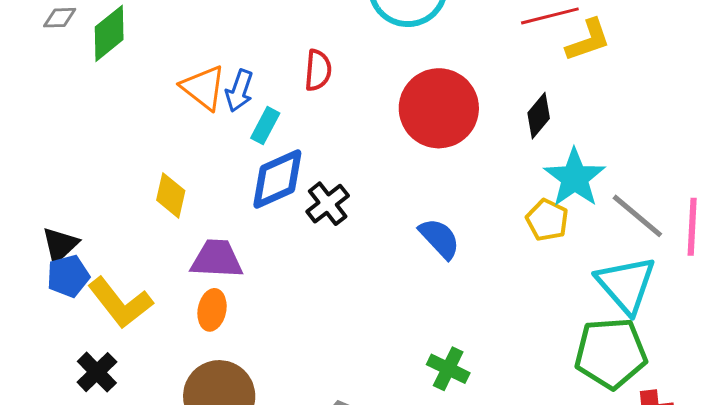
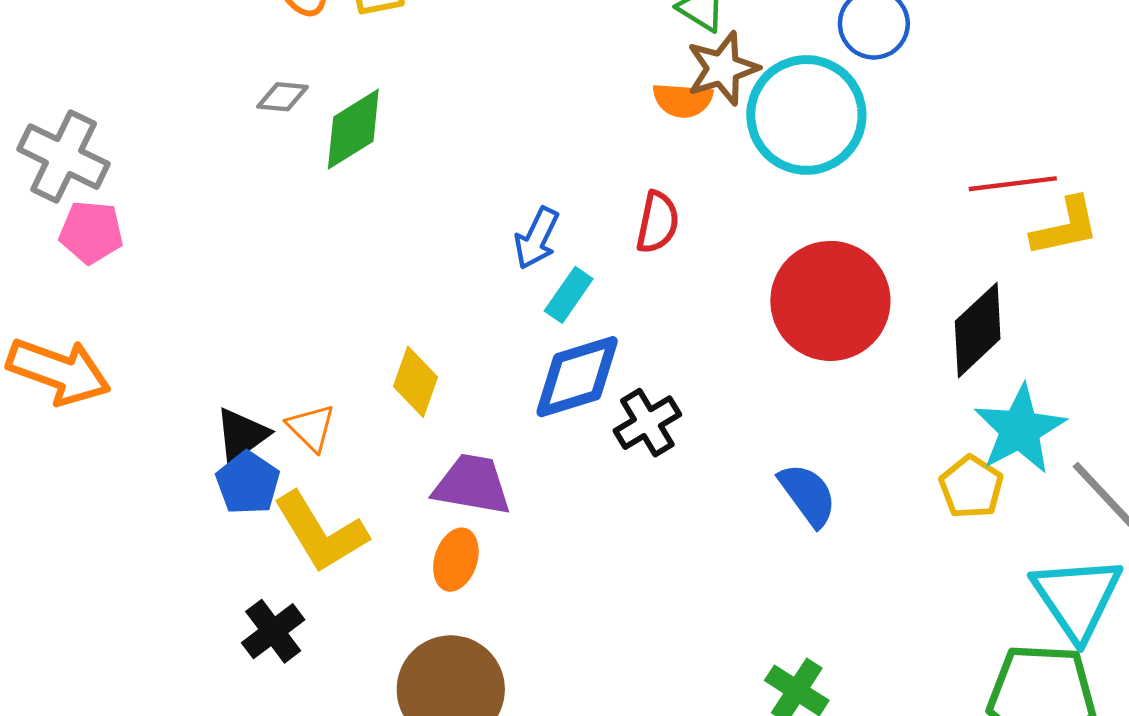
orange triangle: (203, 87) -> (311, 428), moved, size x0.7
black diamond: (539, 116) -> (978, 330), size x1.4
blue pentagon: (68, 276) -> (248, 483), turned -30

